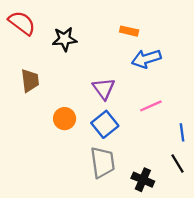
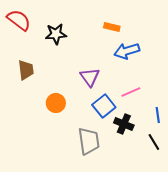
blue square: (105, 124) -> (104, 106), moved
black cross: (143, 180) -> (124, 124), moved

